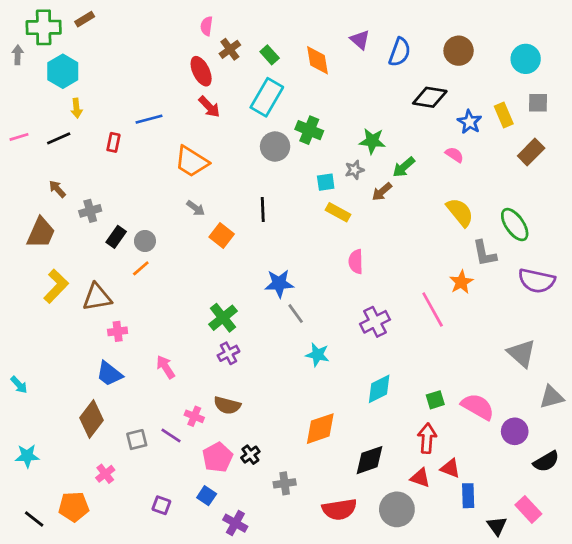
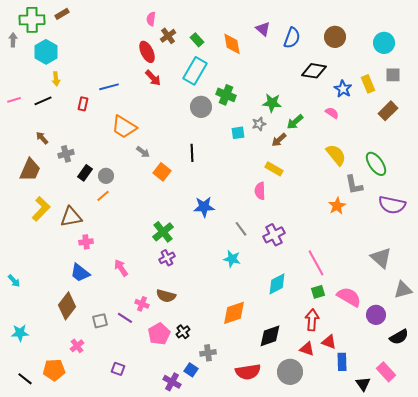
orange trapezoid: (192, 162) -> (124, 127), moved
yellow rectangle: (338, 212) -> (274, 169), moved
pink line: (433, 309) -> (316, 263), moved
gray line: (296, 314) -> (241, 229), moved
blue square: (207, 496) -> (191, 370), moved

